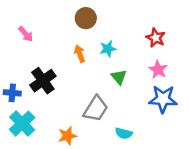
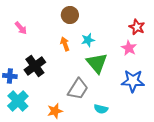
red star: (156, 38) -> (137, 27), moved
pink star: (158, 70) -> (129, 48), moved
green triangle: (119, 77) -> (97, 63), size x1.6

